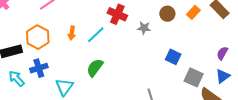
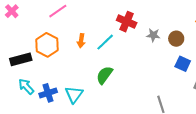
brown circle: (167, 14) -> (176, 39), moved
blue cross: (39, 68) -> (48, 93), moved

